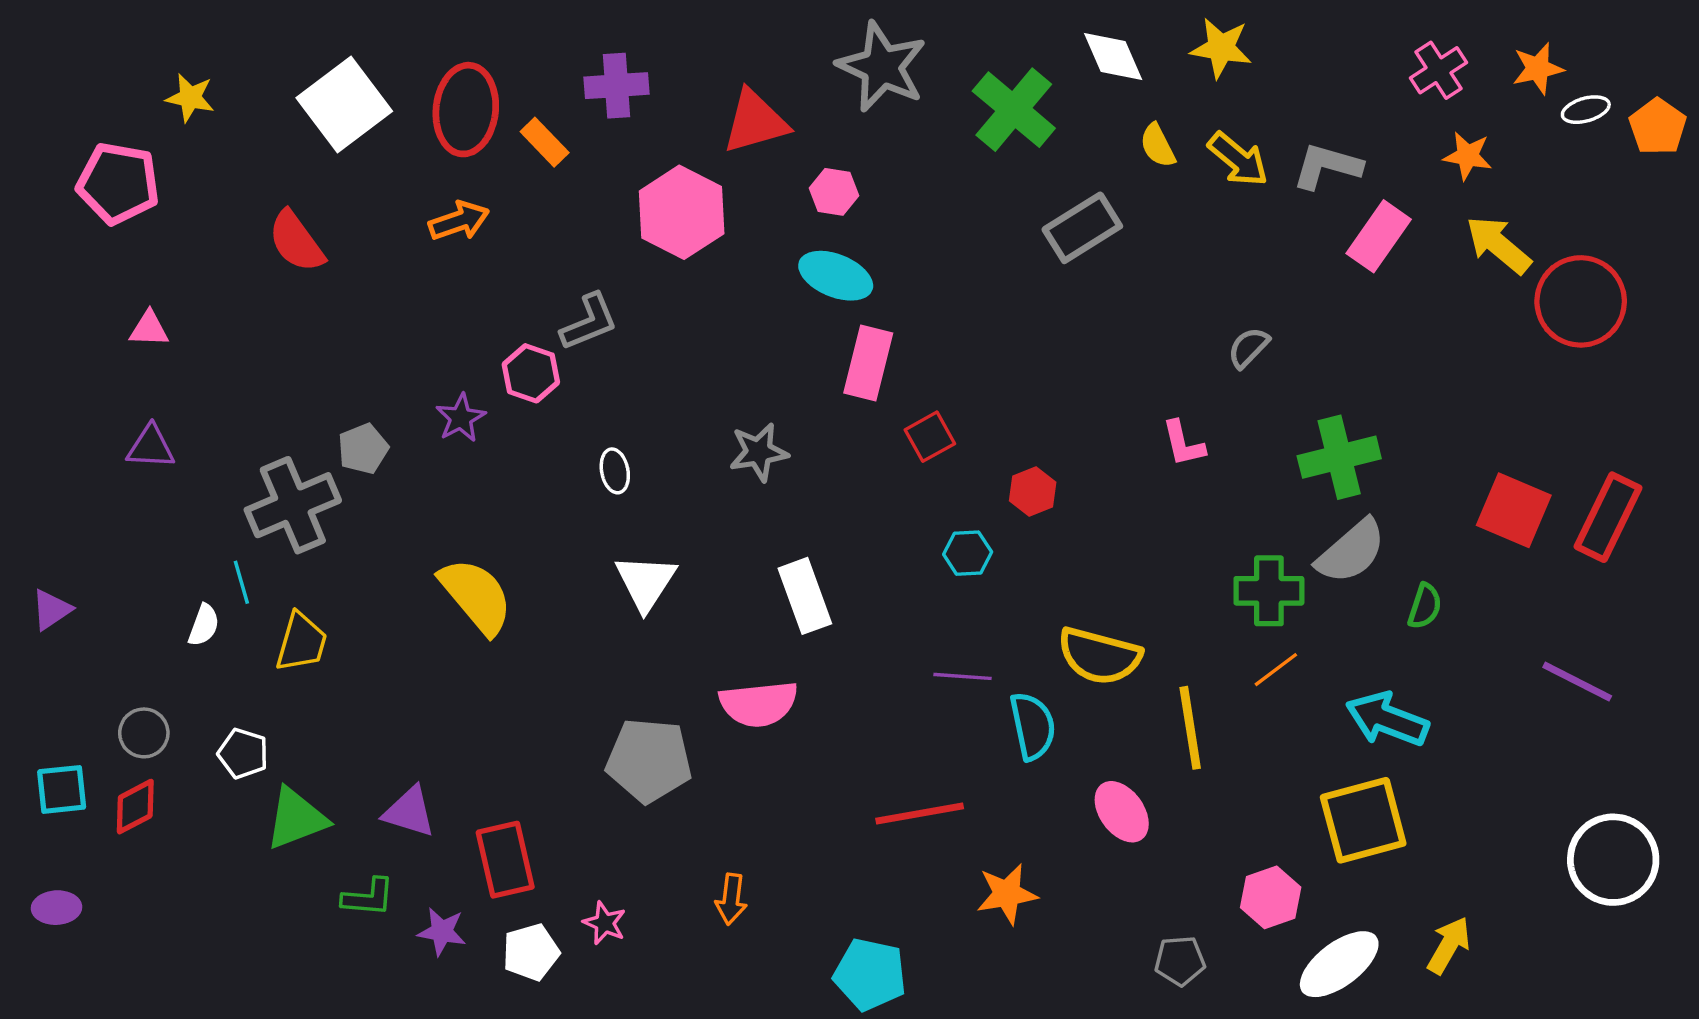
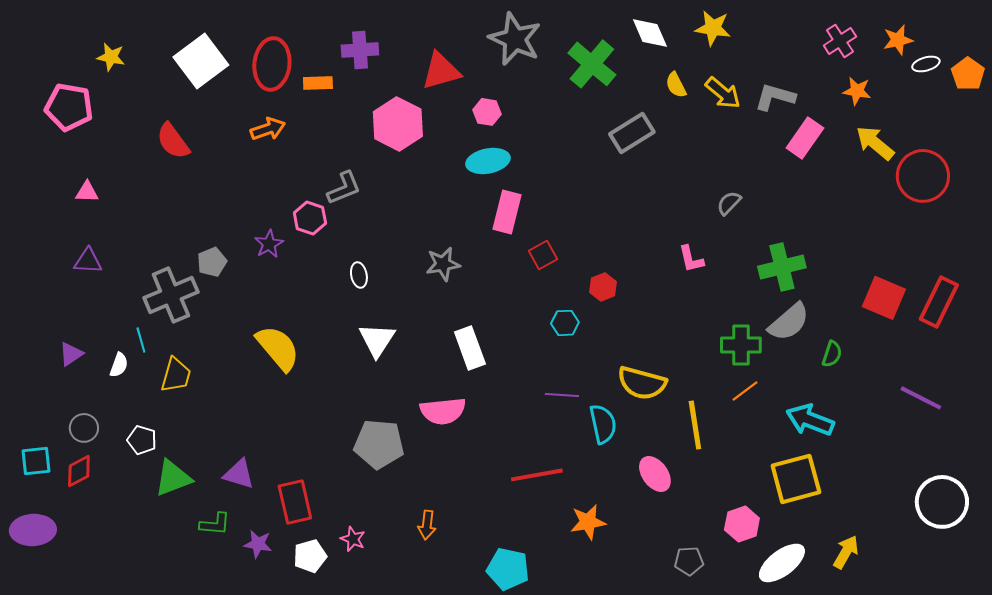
orange rectangle: (545, 142) -> (318, 83), turned -48
cyan ellipse: (836, 276) -> (488, 161), turned -33
purple triangle: (51, 610) -> (71, 354), moved
purple ellipse: (57, 908) -> (33, 530), size x1.6

